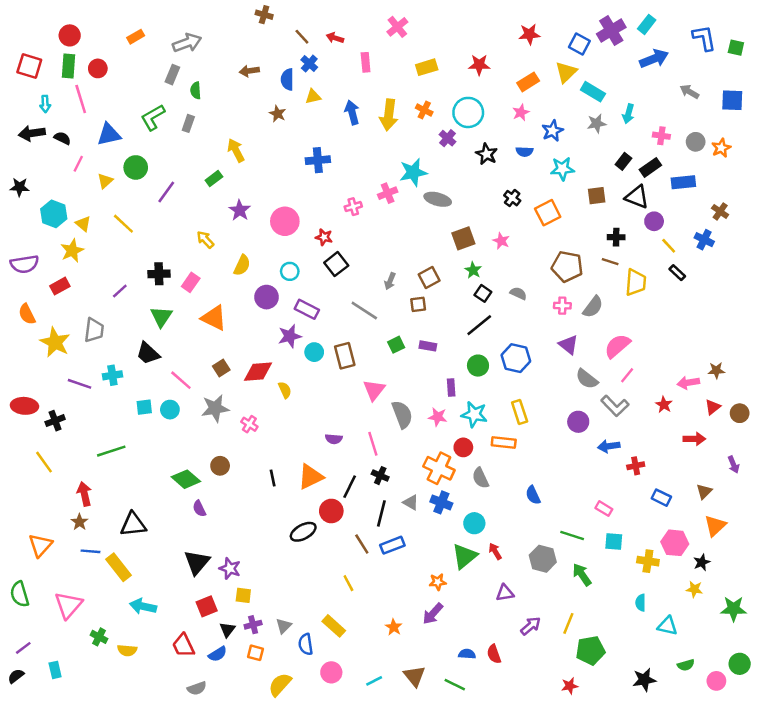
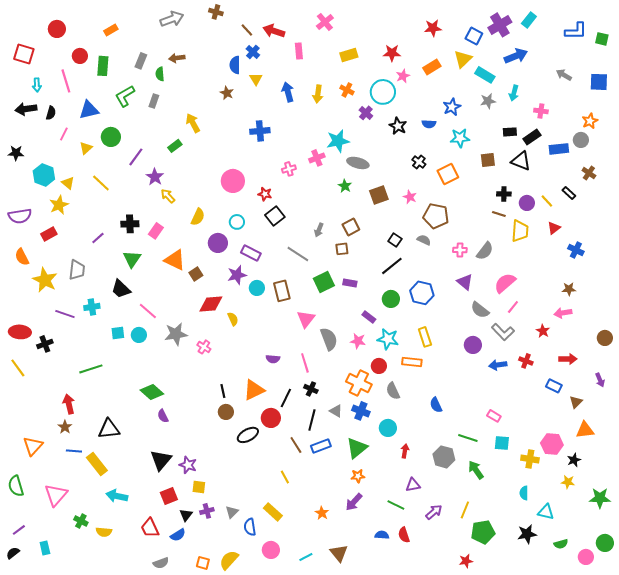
red arrow: (335, 38) -> (274, 31), size x1.5
blue L-shape: (704, 38) -> (576, 31), turned 100
gray arrow: (187, 43) -> (172, 19), moved
blue arrow: (654, 59) -> (516, 56), moved
green rectangle: (68, 66) -> (103, 66), moved
brown arrow: (249, 71) -> (177, 58), moved
yellow triangle: (313, 97) -> (256, 79), turned -48
pink star: (521, 112) -> (403, 76), moved
yellow arrow: (389, 115) -> (318, 94), size x0.7
black semicircle: (62, 138) -> (51, 113), turned 80
gray circle: (696, 142) -> (581, 140), moved
black rectangle: (623, 161) -> (510, 132), turned 48
purple star: (240, 210) -> (155, 177), moved
purple circle: (654, 221) -> (527, 203), moved
blue cross: (704, 240) -> (576, 250), moved
brown pentagon: (567, 266) -> (436, 216), moved
green star: (473, 270) -> (345, 186), moved
black rectangle: (677, 273) -> (569, 193), moved
green square: (396, 345) -> (324, 282), size x1.5
brown square: (221, 368) -> (196, 274), moved
brown star: (716, 370) -> (569, 289), moved
purple rectangle: (451, 388) -> (369, 317), turned -48
red triangle: (713, 407) -> (554, 228), moved
yellow line: (44, 462) -> (18, 368), moved
brown circle: (220, 466) -> (226, 412), moved
red cross: (636, 466) -> (526, 361), moved, turned 32
blue rectangle: (661, 498) -> (554, 386), moved
orange triangle: (715, 526) -> (585, 430), turned 36
red arrow: (495, 551) -> (405, 451), turned 40
green triangle: (465, 556) -> (357, 448), moved
orange square: (256, 653) -> (203, 563), moved
black star: (644, 680) -> (527, 534), moved
green line: (455, 685) -> (396, 505), moved

